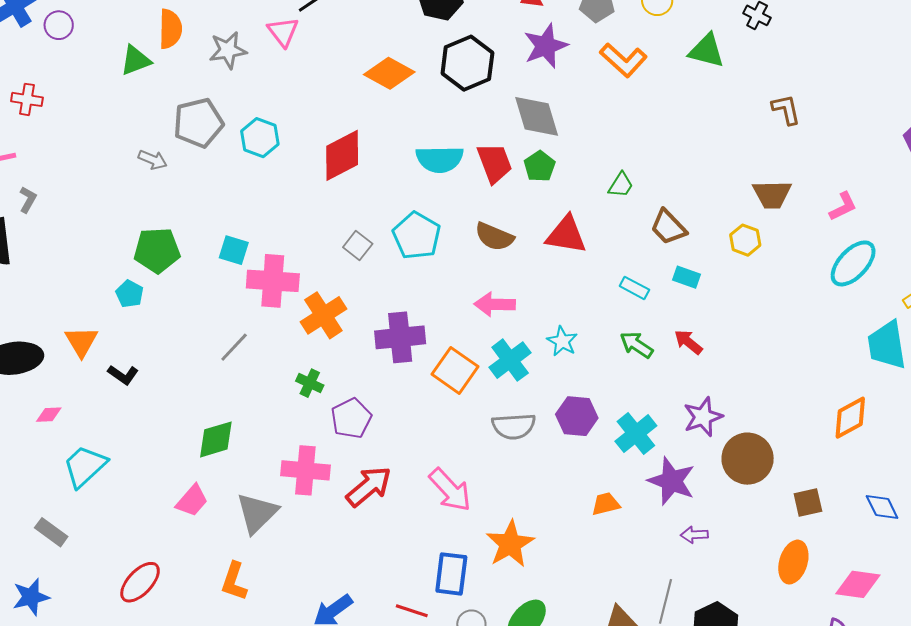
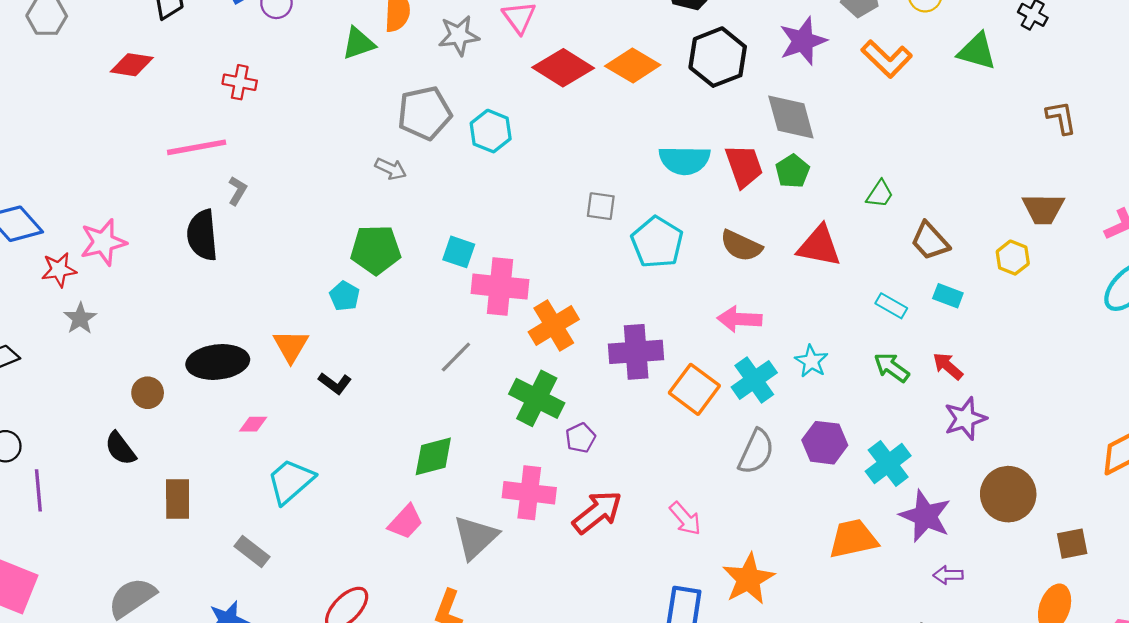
red diamond: (342, 155) -> (563, 68), moved, turned 58
gray arrow: (153, 160) -> (391, 169), moved
gray square: (358, 245) -> (601, 206), moved, turned -32
green cross: (310, 383) -> (537, 398), size x1.8
purple star: (703, 417) -> (965, 419), moved
purple pentagon: (351, 418) -> (580, 438), size x0.7
gray semicircle: (514, 426) -> (756, 452), turned -63
pink arrow: (450, 490) -> (685, 519), size x0.7
orange trapezoid: (606, 504) -> (853, 539), size x1.6

